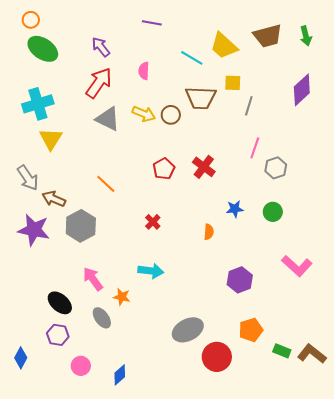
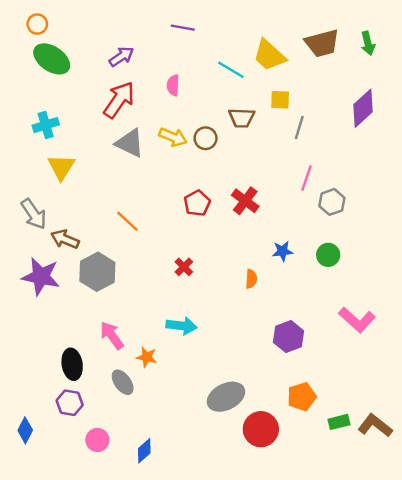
purple arrow: (101, 47) -> (121, 56), turned 95
brown trapezoid: (201, 98) -> (242, 118), size x0.7
cyan cross: (38, 104) -> (46, 125), size x0.7
black ellipse: (60, 303) -> (72, 364), turned 40
green rectangle: (282, 351) -> (339, 422), turned -36

